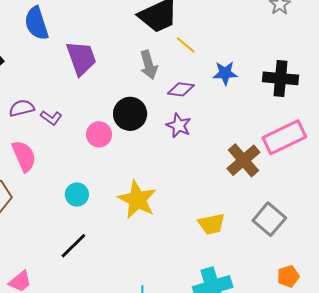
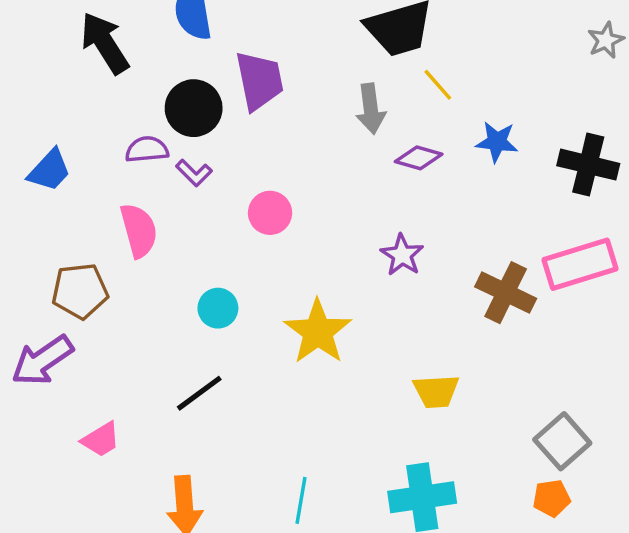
black circle: (130, 114) -> (194, 108), moved
purple star: (179, 125) -> (402, 255), moved
brown cross: (243, 160) -> (506, 293), turned -32
gray square: (269, 219) -> (562, 441), moved

